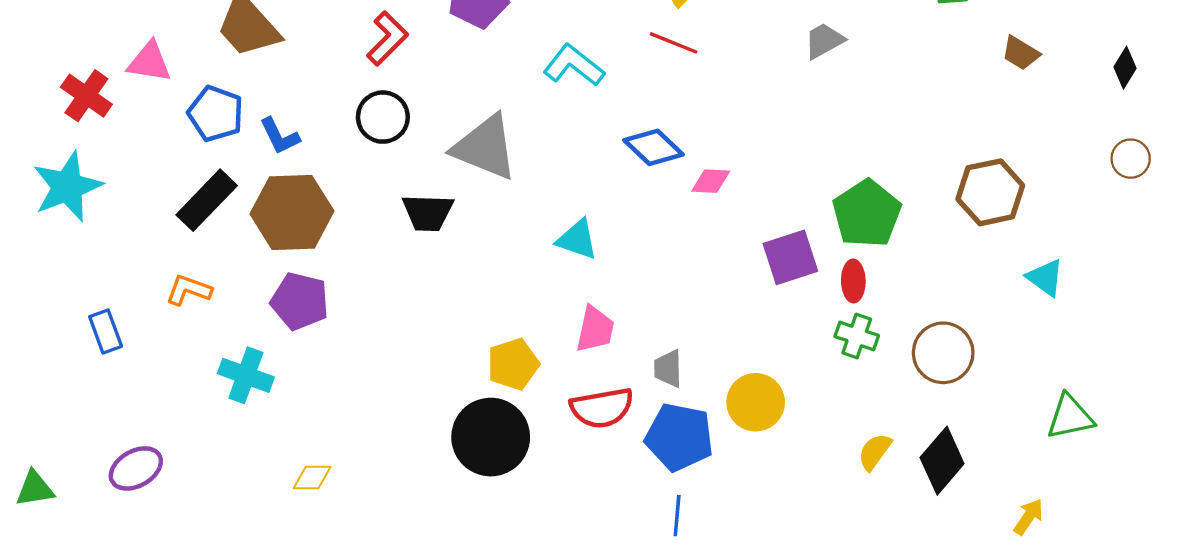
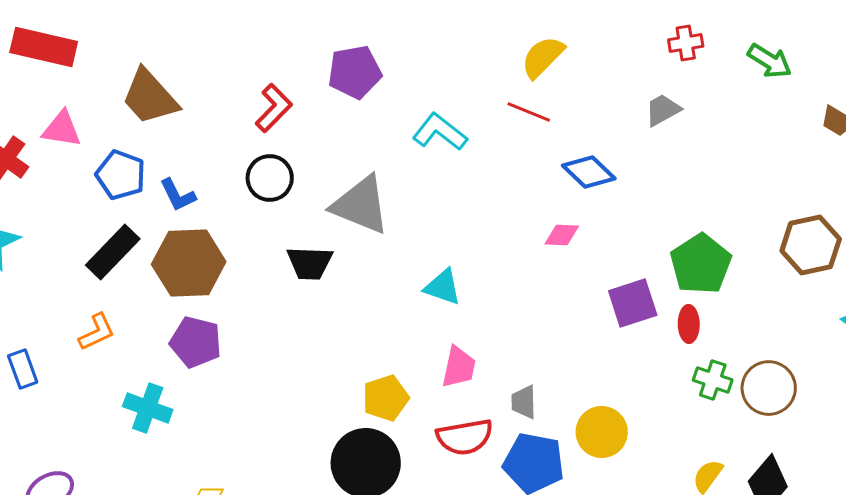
blue diamond: (653, 147) -> (589, 172), moved
orange L-shape: (189, 290) -> (97, 332), turned 135
green cross: (857, 336) -> (713, 380), moved

